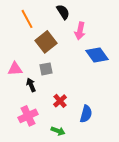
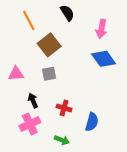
pink arrow: (80, 31) -> (101, 29), moved
black arrow: (31, 85) -> (33, 100), moved
red cross: (60, 101) -> (64, 108), turned -32

